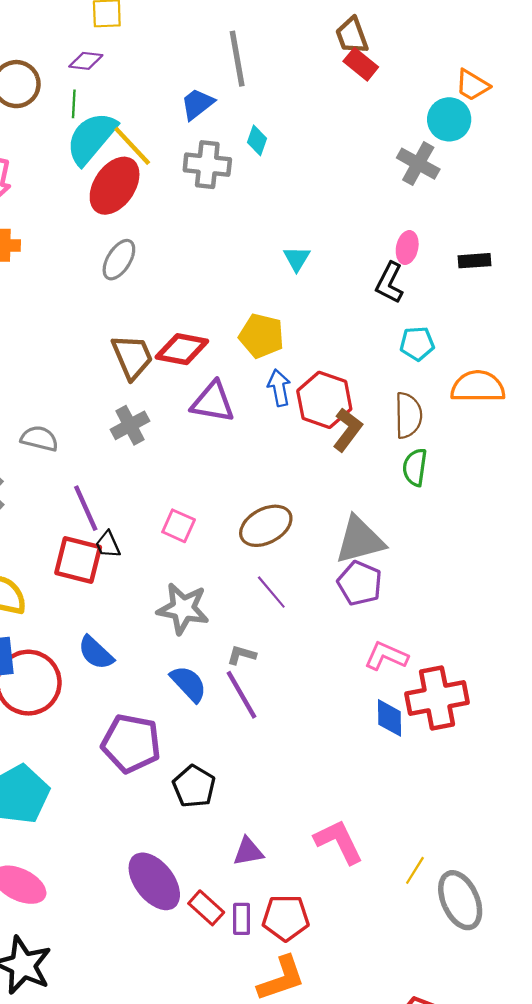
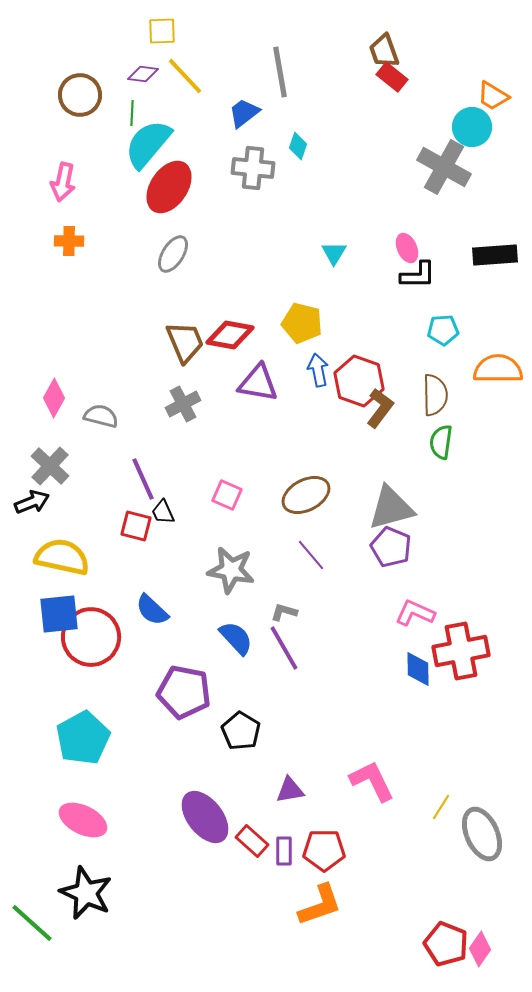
yellow line: (132, 146) -> (185, 76), moved
gray cross: (418, 164) -> (444, 167), size x1.4
pink ellipse: (407, 247) -> (407, 248), moved, turned -36
black rectangle: (475, 261) -> (495, 255), size x1.5
black L-shape: (390, 283) -> (418, 275), turned -117
red square: (78, 560) -> (136, 526), size x0.7

